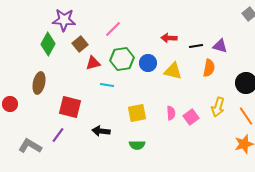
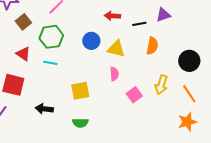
purple triangle: (220, 46) -> (163, 15), moved, turned -35
green hexagon: (122, 59) -> (51, 37), moved
red triangle: (93, 63) -> (23, 54), moved, turned 49
pink semicircle: (171, 113) -> (114, 74), moved

